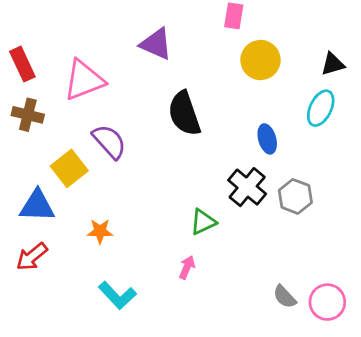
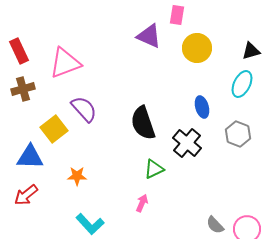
purple triangle: (156, 44) -> (149, 36), moved
black semicircle: (184, 114) -> (143, 123), moved
brown cross: (28, 115) -> (23, 89), turned -30
gray hexagon: (295, 196) -> (238, 134), moved

